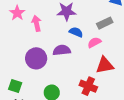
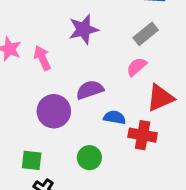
blue semicircle: (76, 32) -> (115, 117), moved

